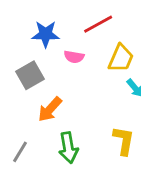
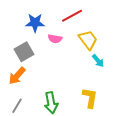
yellow trapezoid: (121, 58) -> (88, 40), turned -60
orange arrow: (50, 109) -> (17, 76), moved

